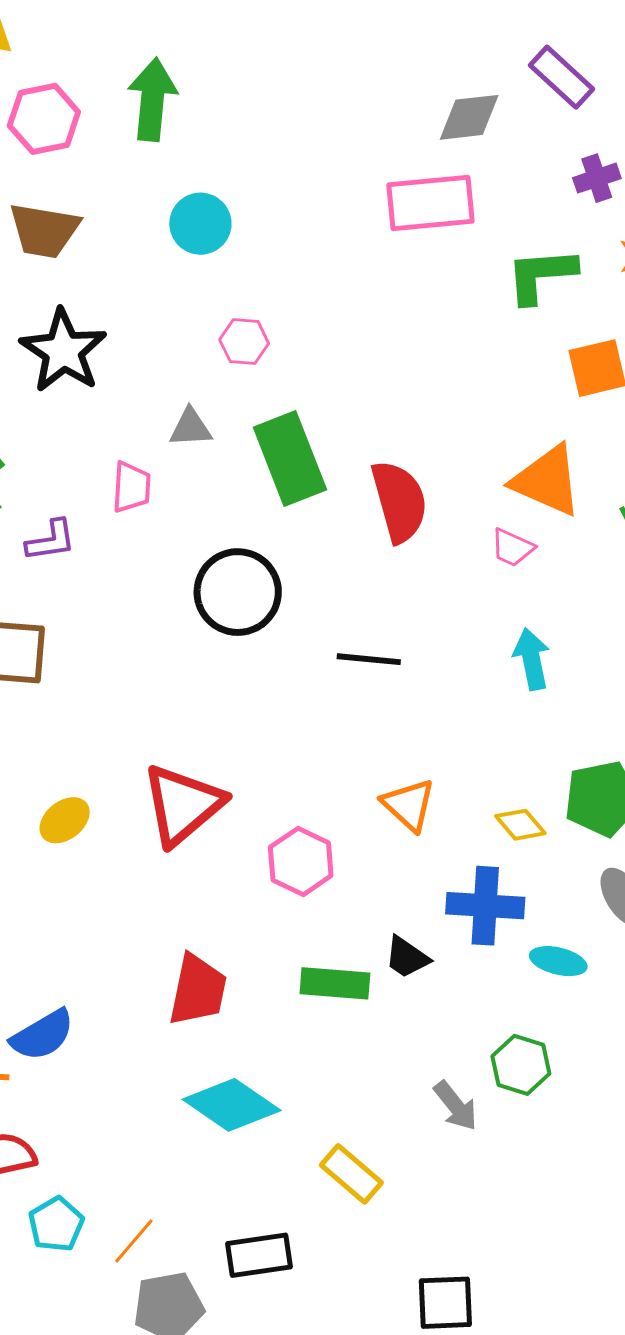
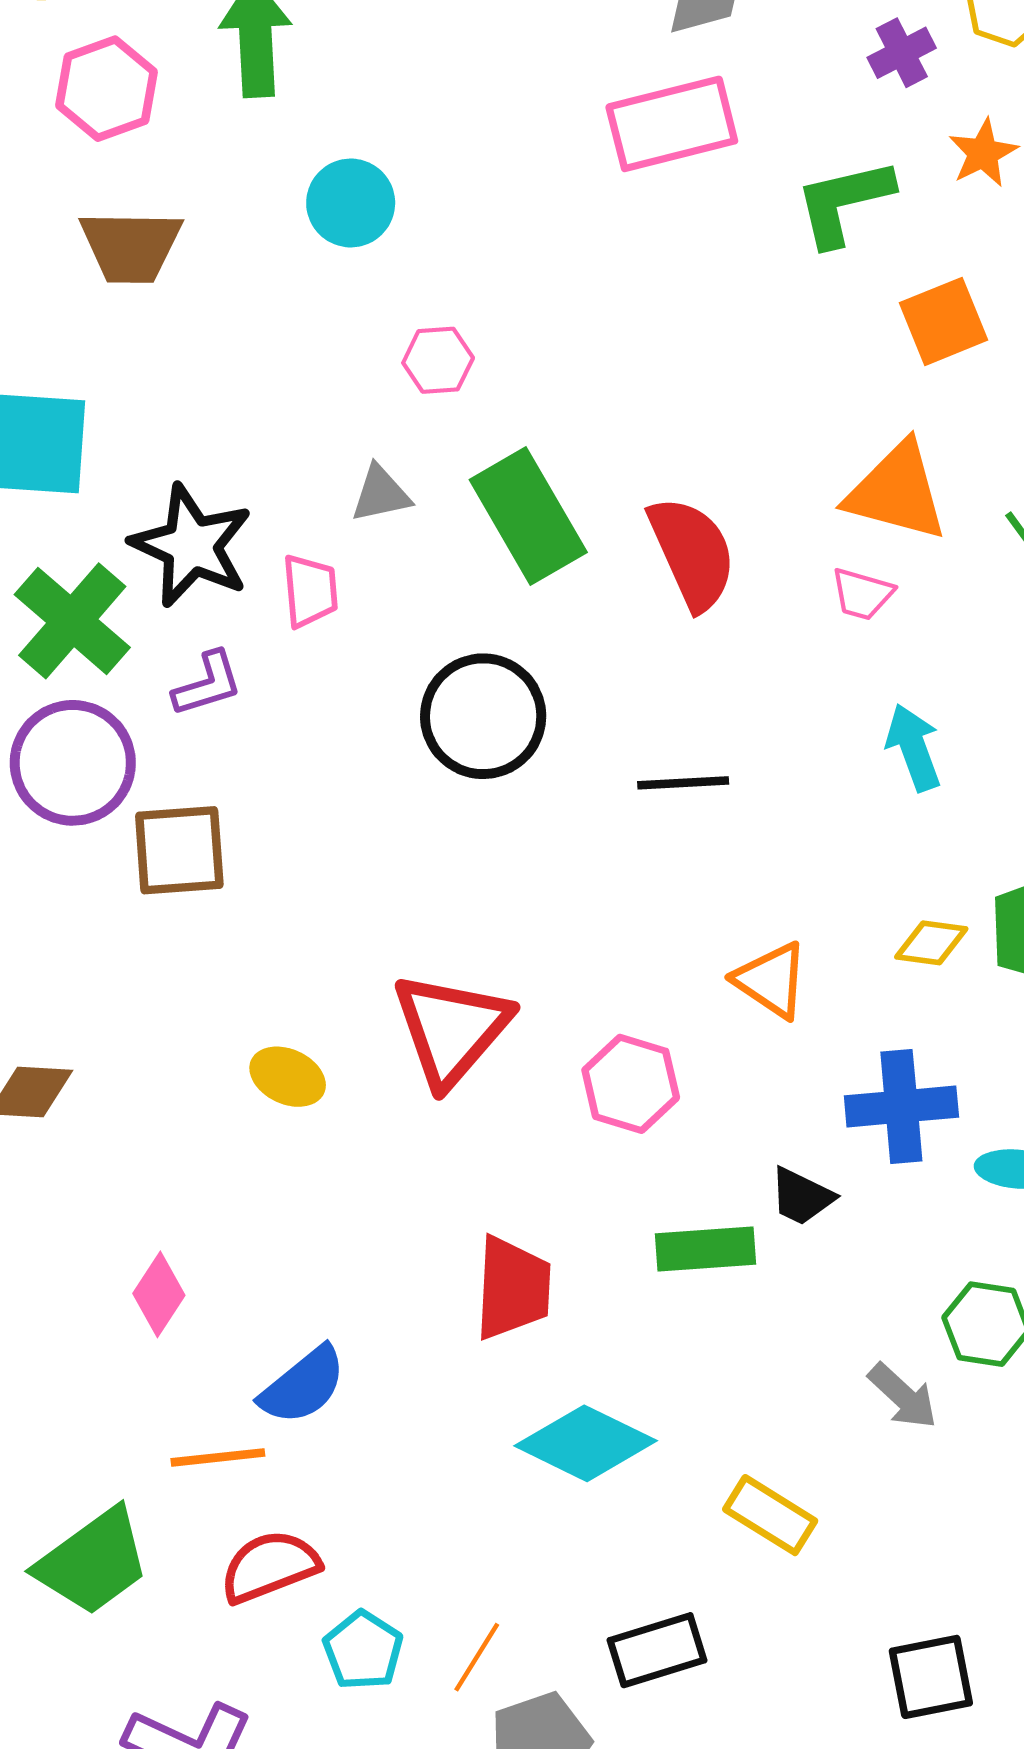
black star: (63, 351) -> (191, 546), moved
yellow ellipse: (65, 820) -> (288, 1077), turned 72
yellow diamond: (520, 825) -> (931, 943), moved, turned -33

